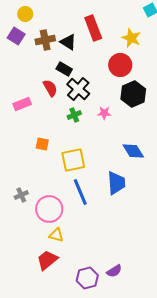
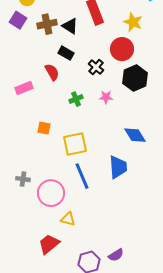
black cross: (78, 89) -> (96, 67), moved, size x0.7
gray cross: (21, 195) -> (23, 179), turned 32
yellow triangle: (56, 235) -> (68, 219), moved

